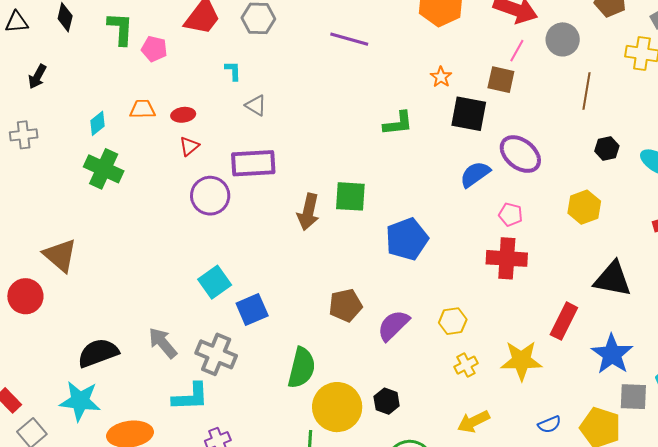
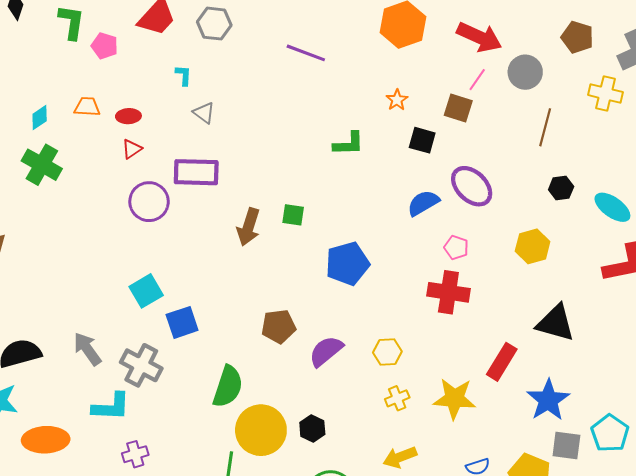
black square: (469, 114) -> (422, 140), size x0.7
green square: (350, 196) -> (293, 215), size x0.7

